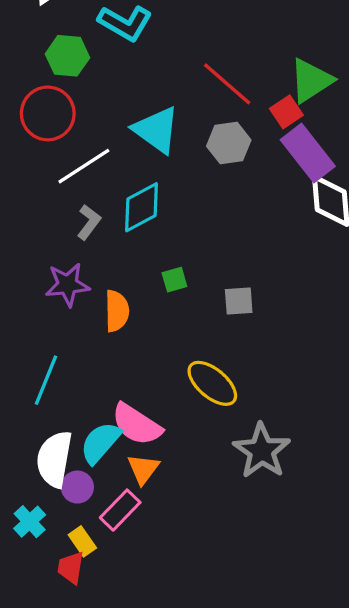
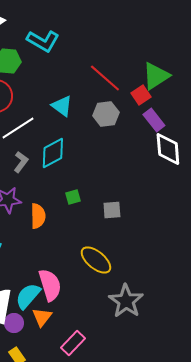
cyan triangle: (156, 130) -> (62, 106), size x0.7
purple rectangle: (308, 153) -> (154, 120), size x0.7
pink semicircle: (137, 424) -> (50, 285), turned -140
orange triangle: (143, 469) -> (42, 317), moved
pink rectangle: (120, 510) -> (73, 343), moved

